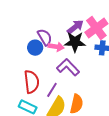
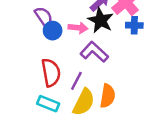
purple semicircle: (45, 37) -> (44, 17), moved
black star: (75, 42) -> (101, 20), turned 30

